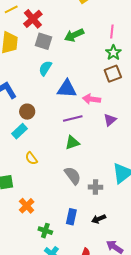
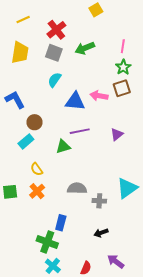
red cross: (33, 19) -> (56, 30), moved
pink arrow: (91, 99) -> (99, 96), moved
green triangle: (72, 143) -> (63, 147), moved
gray semicircle: (73, 176) -> (77, 188), turned -54
orange cross: (27, 206) -> (37, 191), moved
blue rectangle: (71, 217) -> (61, 223), moved
green cross: (45, 231) -> (47, 242), size x1.5

